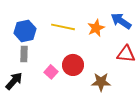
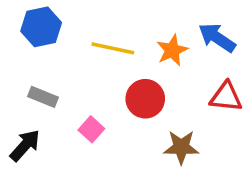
blue hexagon: (25, 31) -> (41, 27), moved
gray rectangle: (24, 54) -> (43, 97), turned -70
red circle: (73, 65) -> (145, 99), moved

